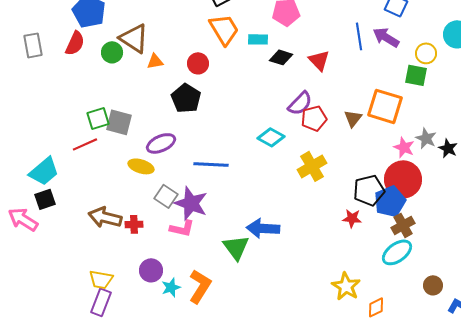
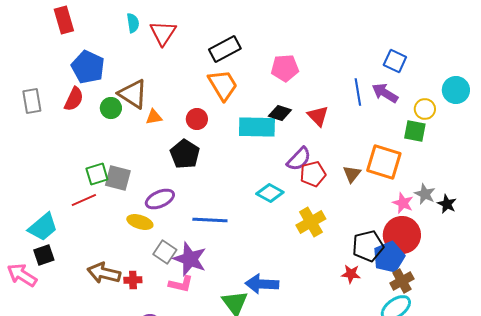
cyan rectangle: (258, 39) -> (257, 127), moved, size x1.8

